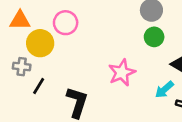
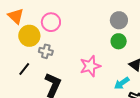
orange triangle: (20, 20) -> (16, 16), turned 36
gray cross: (22, 67) -> (46, 51), moved

